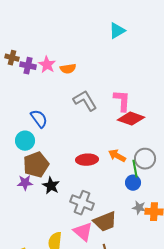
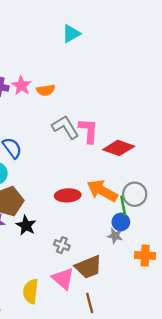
cyan triangle: (117, 31) -> (71, 34), moved
pink L-shape: (122, 101) -> (88, 131), moved
orange arrow: (117, 156) -> (102, 191), size x1.5
gray cross: (82, 203) -> (62, 245), size x0.6
gray star: (139, 208) -> (115, 236), moved

